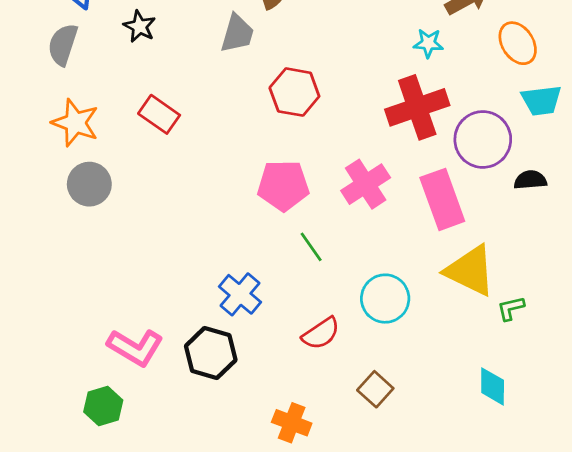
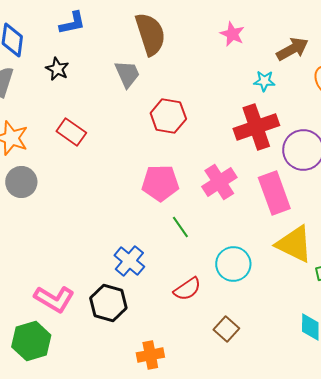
gray trapezoid: (237, 33) -> (127, 74), turned -40
green hexagon: (103, 406) -> (31, 341), size x1.4
orange cross: (292, 423) -> (150, 355), moved, turned -32

